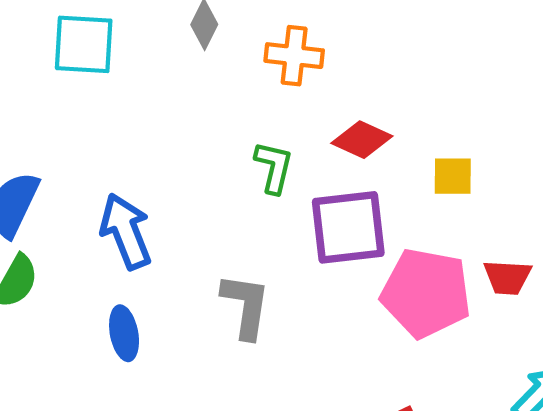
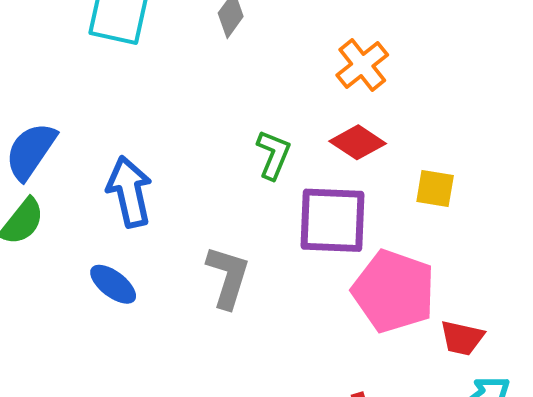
orange cross: (294, 56) -> (362, 65), moved, turned 36
red trapezoid: (507, 277) -> (462, 338), moved
blue ellipse: (124, 333) -> (113, 284), turned -51

